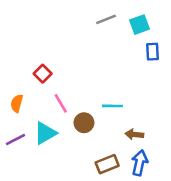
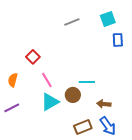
gray line: (106, 19) -> (72, 22), moved
brown circle: (84, 123) -> (73, 95), moved
cyan triangle: (45, 133) -> (50, 102), moved
blue arrow: (140, 163) -> (108, 126), turned 132

